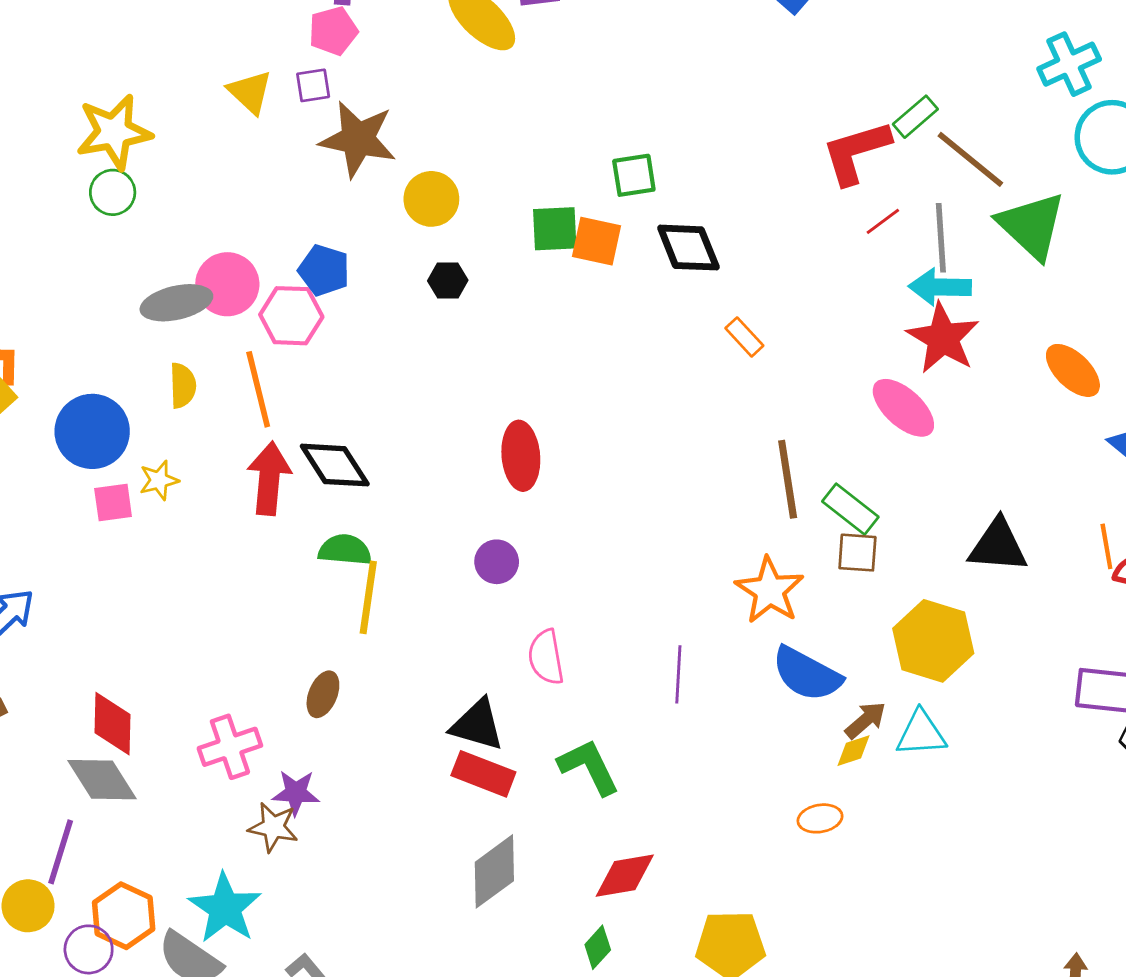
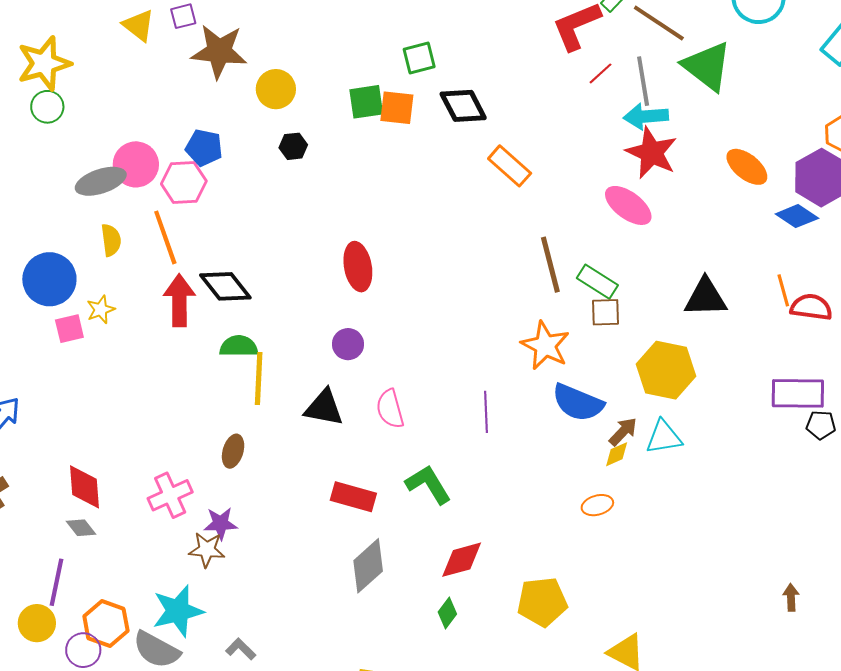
orange rectangle: (744, 337) -> (510, 166), size x1.5
black triangle: (477, 725) -> (324, 408), moved
gray diamond: (102, 780) -> (81, 528), size x0.6
cyan star: (225, 908) -> (178, 611), turned 30

